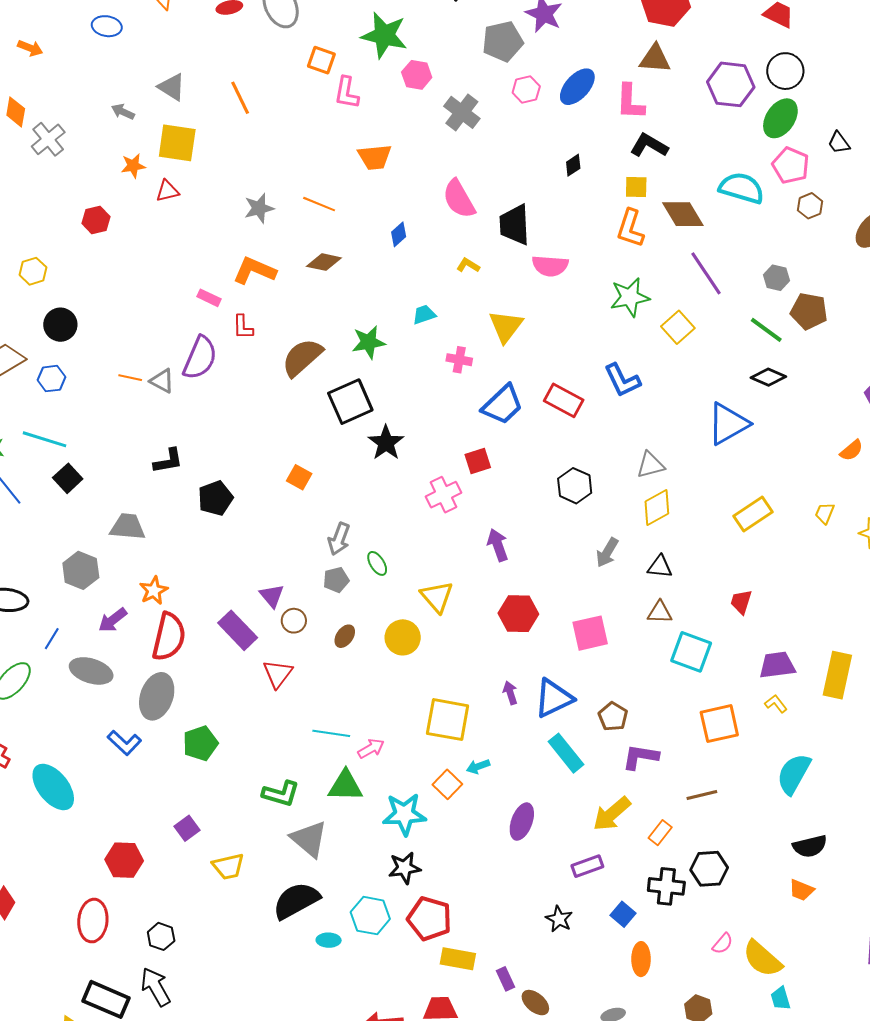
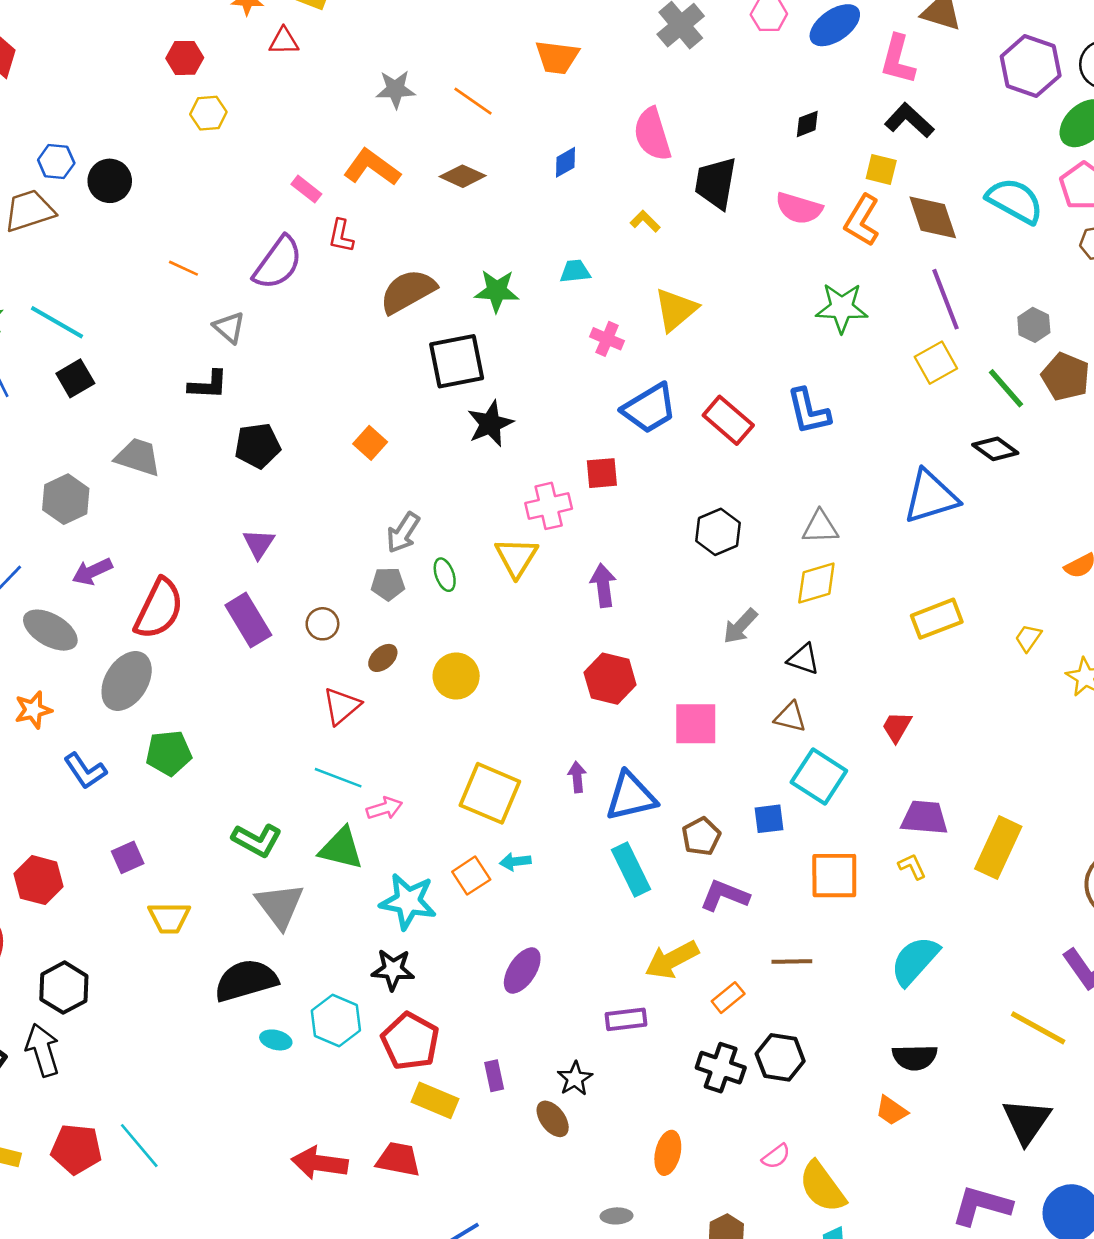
pink semicircle: (550, 266) -> (799, 208), moved
yellow hexagon: (33, 271) -> (208, 113), moved
yellow square: (678, 327) -> (936, 363), moved
blue hexagon: (51, 379) -> (56, 162), moved
gray triangle: (162, 381) -> (229, 327), moved
orange star: (154, 591) -> (33, 710), moved
purple triangle: (272, 596) -> (259, 544), moved
yellow triangle: (437, 597) -> (516, 557), moved
red triangle: (278, 674) -> (342, 706), moved
blue L-shape: (124, 743) -> (85, 771), moved
purple ellipse: (522, 822) -> (522, 971), moved
blue square: (623, 914) -> (769, 819), moved, turned 30
black hexagon: (161, 936) -> (64, 988), size x1.4
purple rectangle: (505, 979) -> (494, 1076), moved
brown ellipse: (535, 1003) -> (553, 1119), moved

